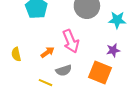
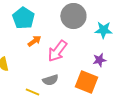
pink arrow: (71, 41) -> (57, 51), turned 60
orange arrow: (47, 52) -> (34, 41), moved

